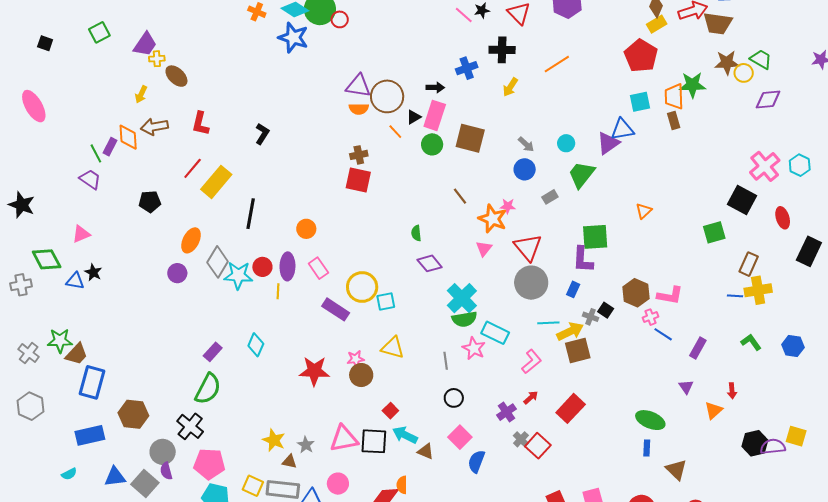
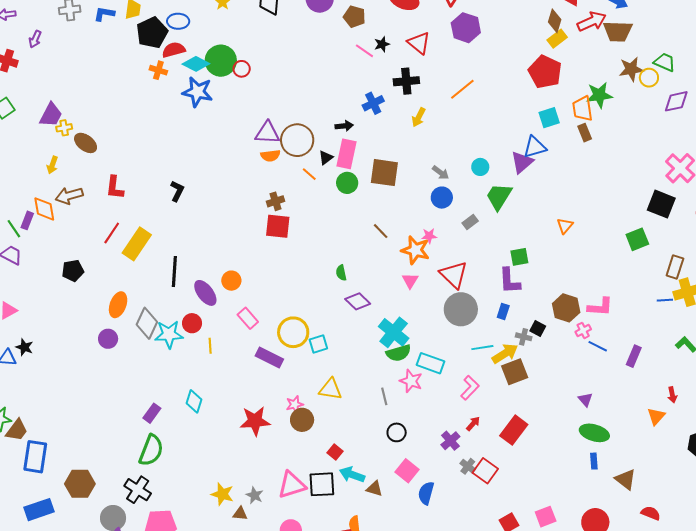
green square: (595, 237) -> (519, 257), size x0.7
purple ellipse: (287, 266) -> (205, 293), moved, turned -32
purple triangle: (686, 387) -> (585, 400), moved

